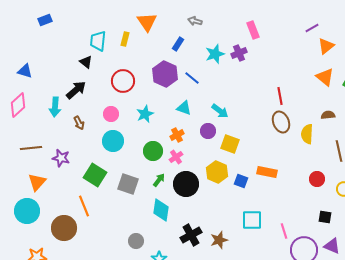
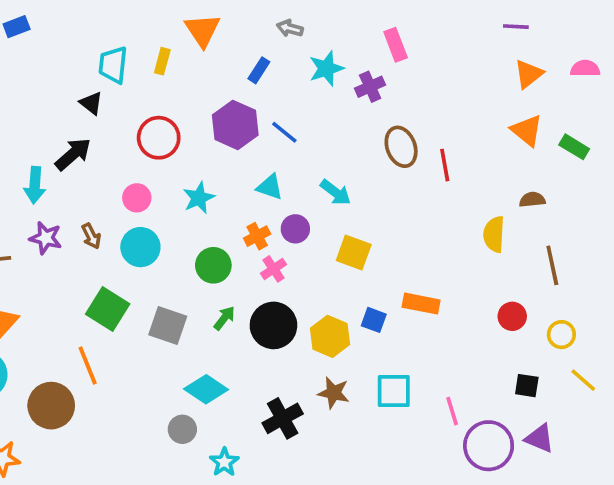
purple line: (312, 28) -> (516, 27), moved, turned 32
cyan star: (215, 54) -> (326, 68), moved
brown ellipse: (281, 122) -> (401, 147), moved
brown arrow: (79, 123) -> (91, 236), moved
purple circle: (208, 131) -> (295, 229), moved
pink cross: (176, 157) -> (273, 269), moved
purple star: (61, 158) -> (46, 238), moved
yellow hexagon: (217, 172) -> (330, 336), moved
cyan diamond: (161, 210) -> (206, 389), moved, turned -65
brown star: (219, 240) -> (334, 393), moved, turned 30

